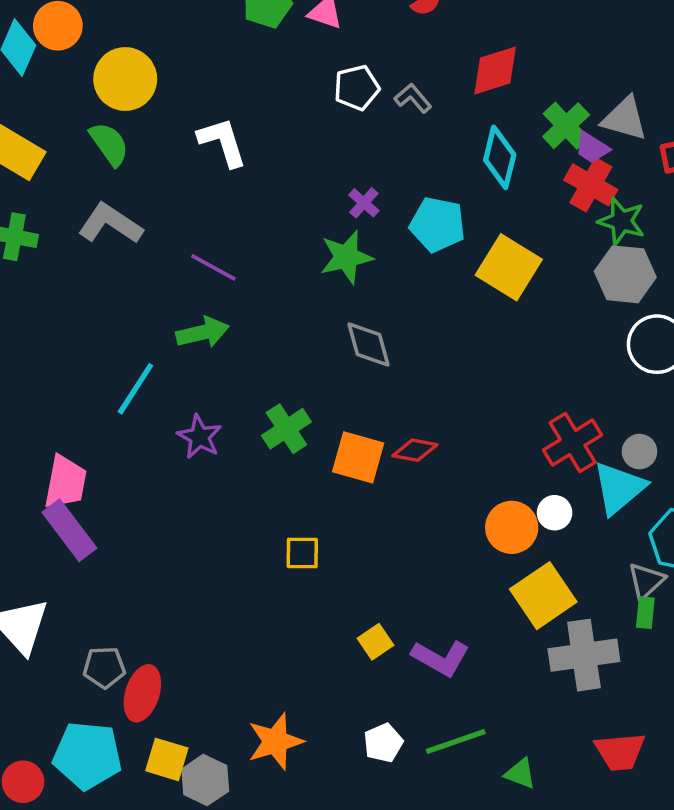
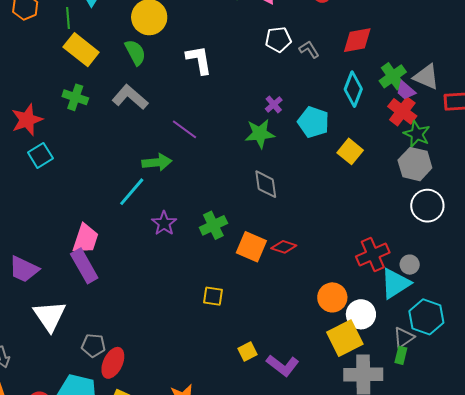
yellow square: (509, 267) -> (350, 151), size x0.7
green arrow: (203, 332) -> (157, 162), moved
white circle: (555, 513) -> (361, 314), moved, size x1.5

